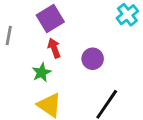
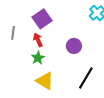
red arrow: (54, 48) -> (38, 40), moved

